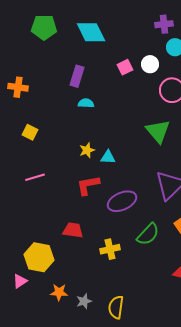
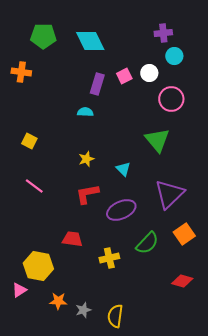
purple rectangle: (77, 76) -> (97, 84), moved
orange cross: (18, 87) -> (21, 72), moved
cyan triangle: (108, 157) -> (123, 169), moved, turned 42
pink line: (35, 177) -> (34, 186), turned 54

